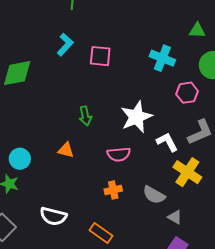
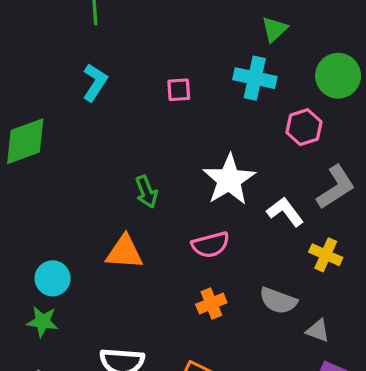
green triangle: (197, 30) -> (274, 29), moved, turned -36
pink square: (100, 56) -> (179, 90), moved, size x0.7
orange triangle: (66, 150) -> (124, 252), size x1.4
yellow cross: (187, 172) -> (326, 255), size x0.7

